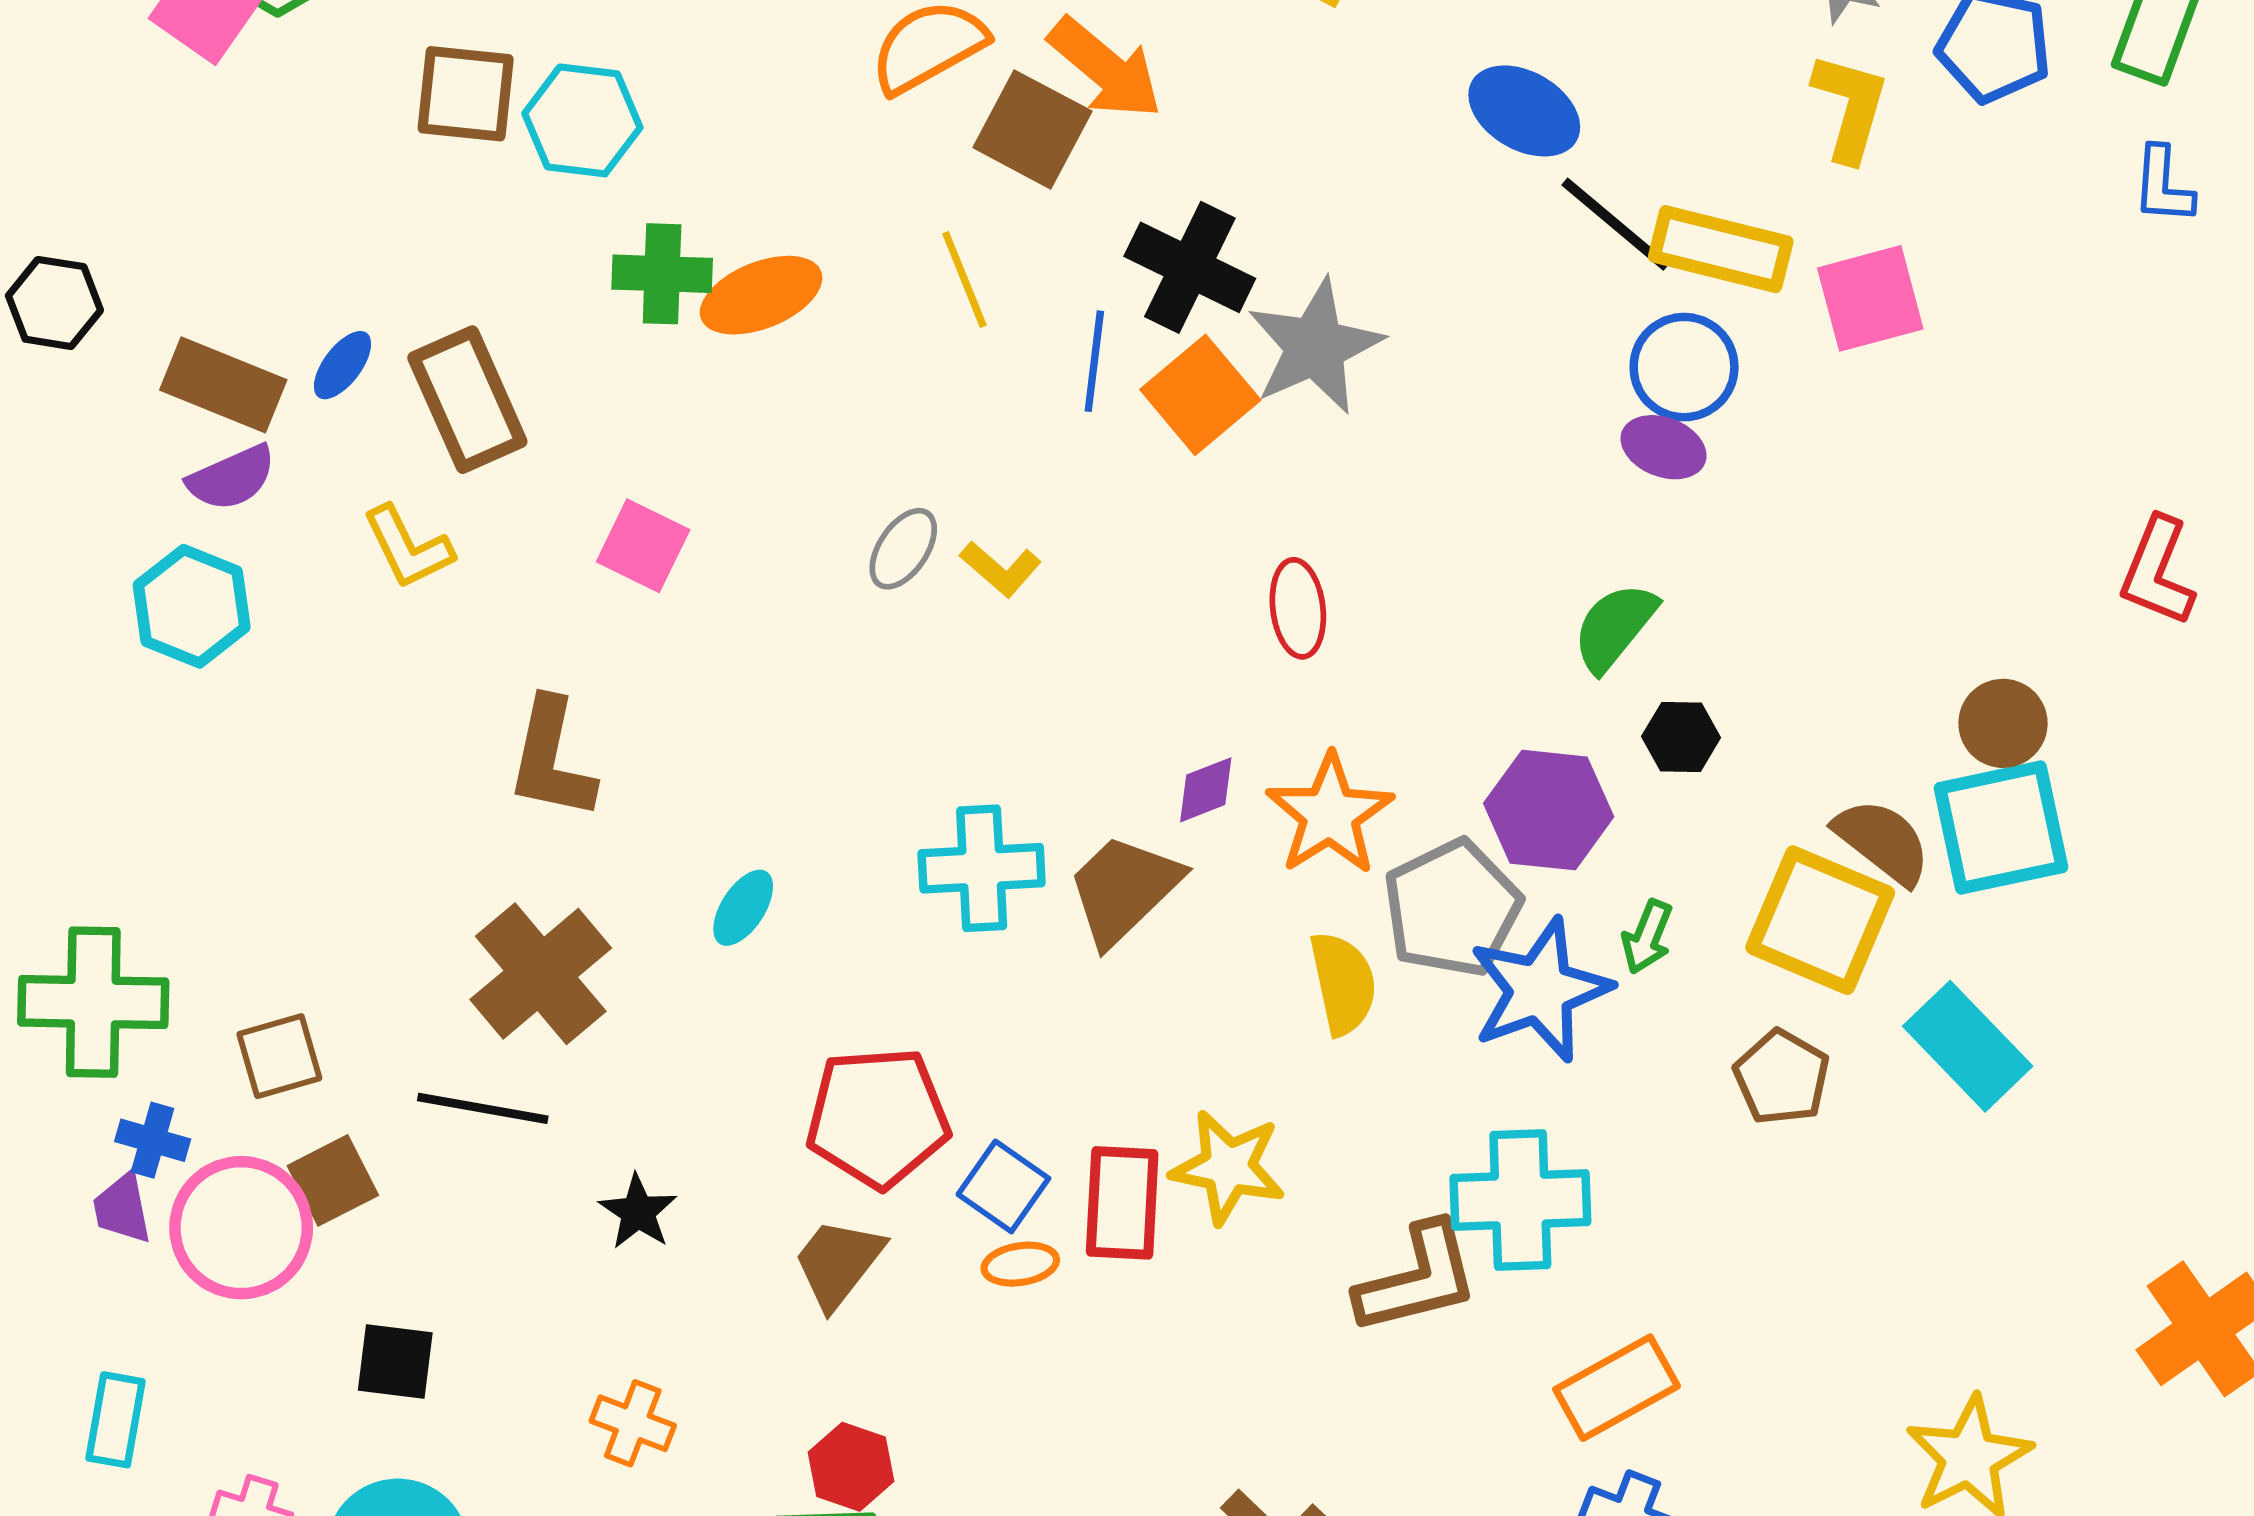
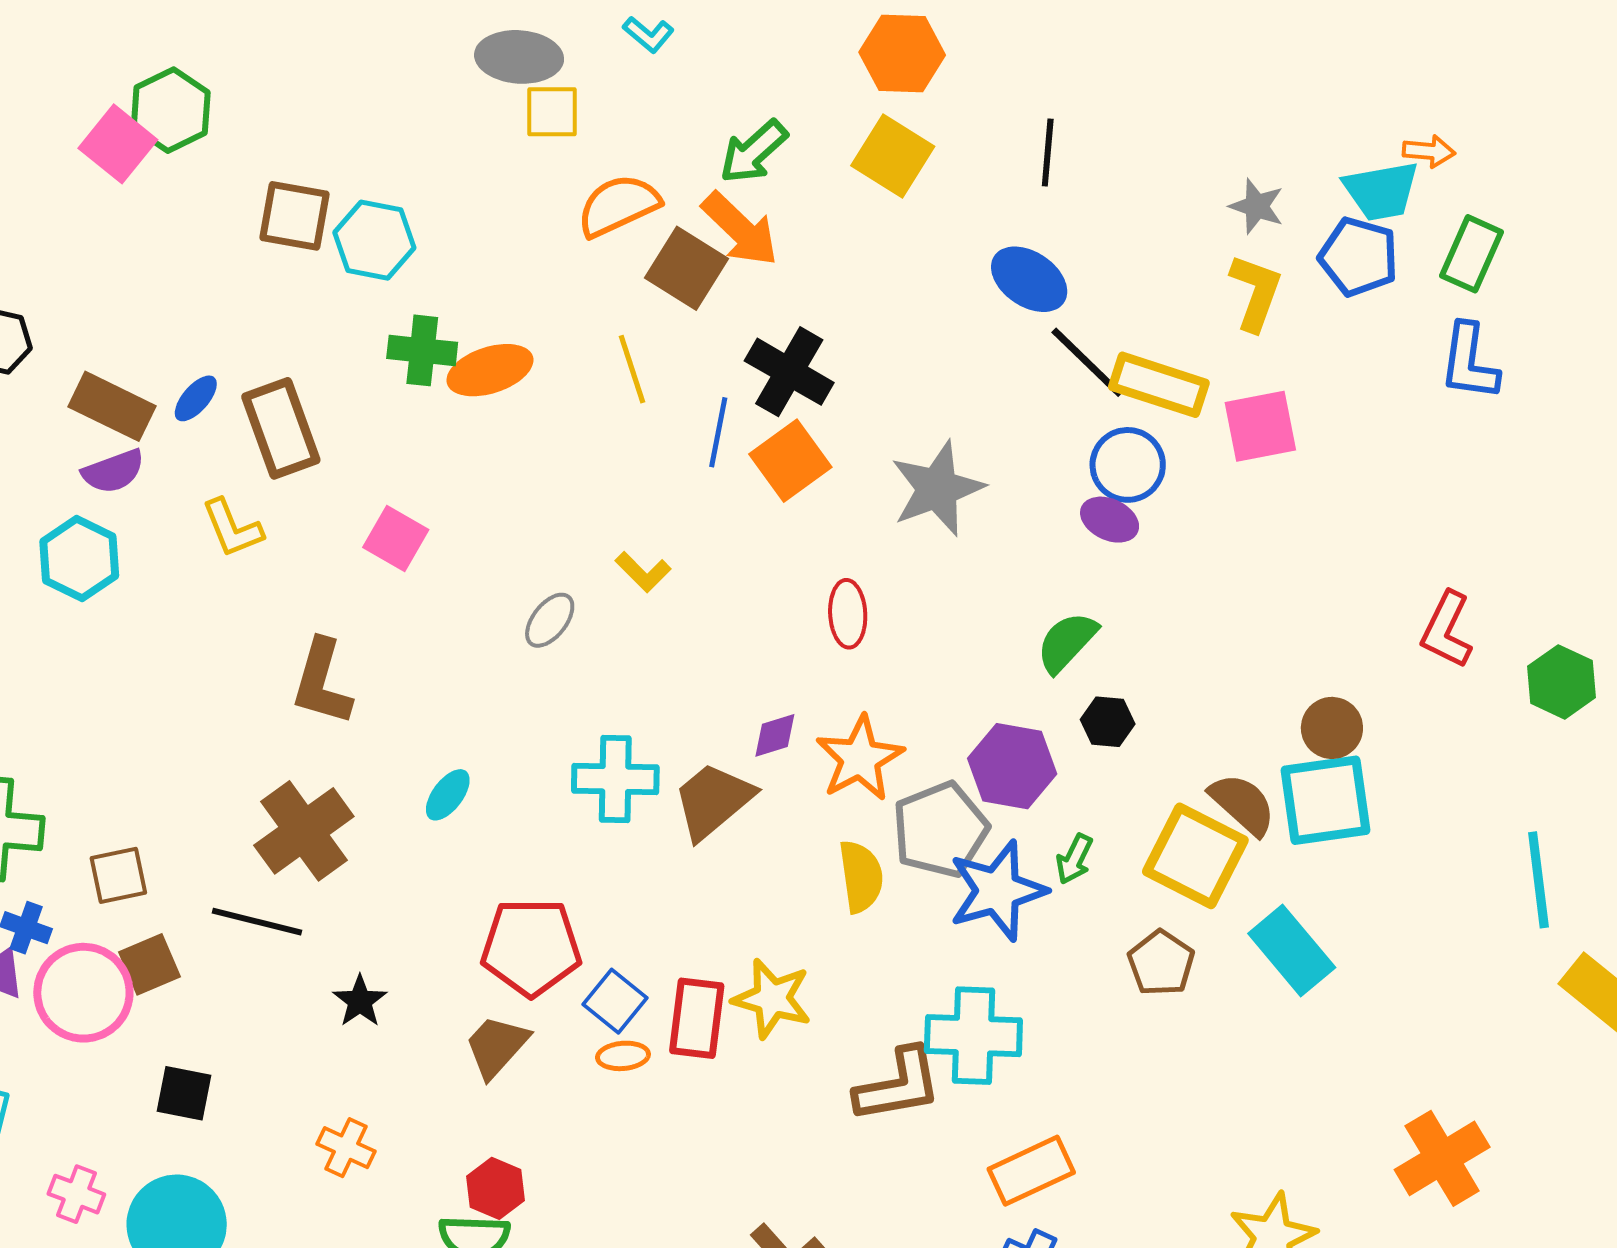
blue L-shape: (2163, 185) -> (1469, 362), size x1.4
gray star: (1315, 347) -> (937, 489), moved
gray ellipse: (903, 549) -> (550, 620), moved

